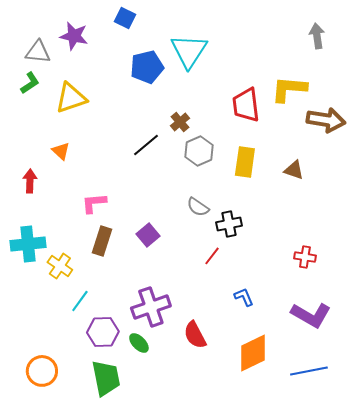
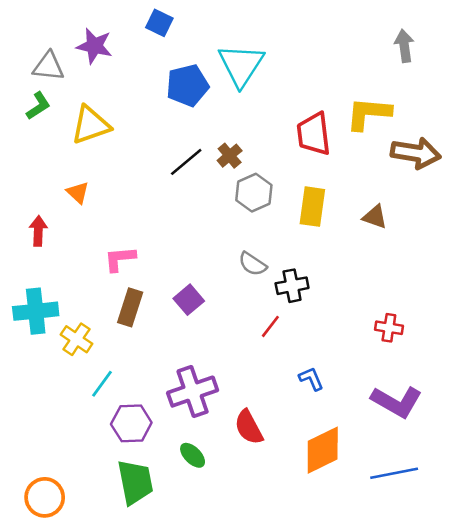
black line: (146, 145) -> (186, 162), moved
green ellipse: (139, 343) -> (193, 455), moved
orange circle: (42, 371) -> (45, 497), moved

